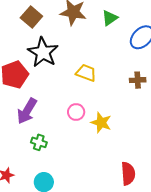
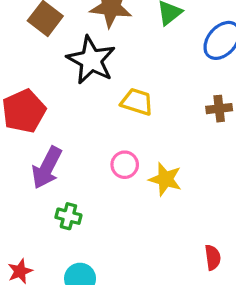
black star: (43, 52) -> (91, 60), moved
red semicircle: (128, 174) -> (213, 257), size x0.7

